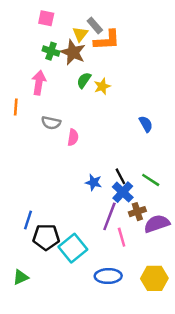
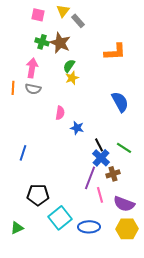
yellow triangle: (80, 34) -> (63, 11), moved
orange L-shape: (107, 40) -> (115, 52), moved
yellow star: (102, 86) -> (72, 78), moved
gray semicircle: (51, 123) -> (33, 89), moved
blue semicircle: (146, 124) -> (120, 102), size x1.5
blue star: (94, 182) -> (77, 128), moved
blue line: (28, 220) -> (23, 153), moved
purple semicircle: (157, 224) -> (124, 204), moved, turned -140
cyan square: (73, 248) -> (60, 218), moved

